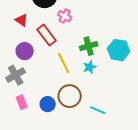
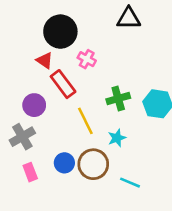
red triangle: (22, 20) -> (45, 60), moved
cyan star: (90, 67) -> (117, 138), moved
blue circle: (48, 104) -> (64, 163), moved

